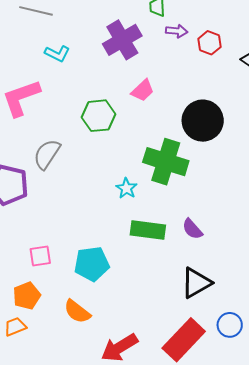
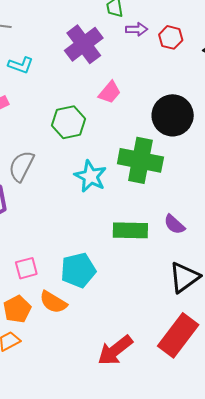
cyan star: (126, 188) -> (90, 176), moved, size x1.5
orange semicircle: (77, 312) -> (53, 302), moved

